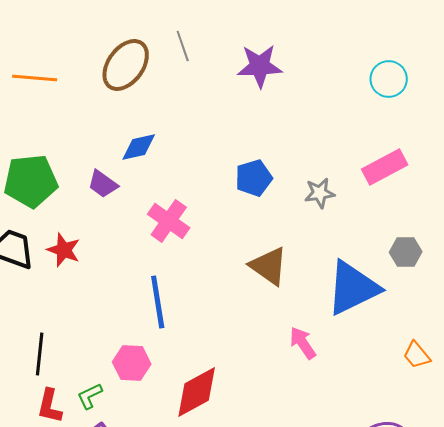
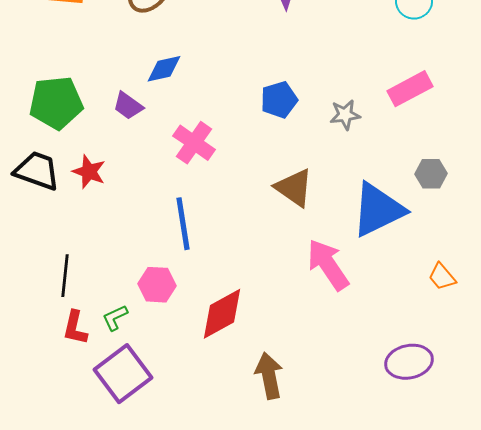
pink arrow: (303, 343) -> (328, 265), size x1.6

